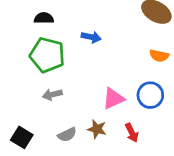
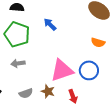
blue arrow: (91, 37) -> (50, 24), turned -152
pink triangle: (113, 99) -> (62, 70), size x1.4

